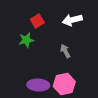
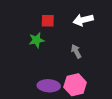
red square: (37, 21) -> (48, 21), turned 32

